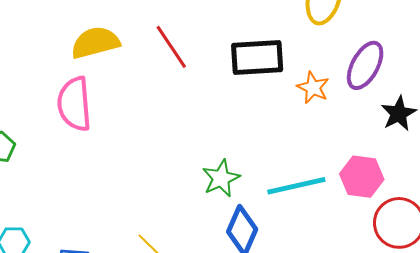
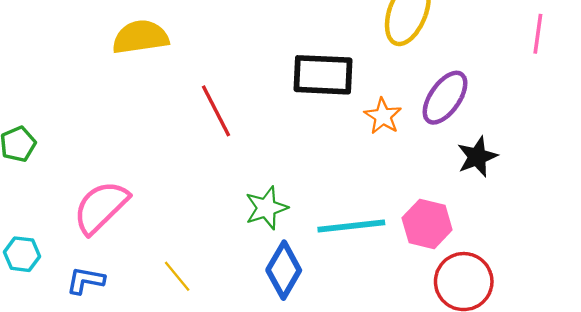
red line: (171, 47) -> (216, 111), moved
pink semicircle: (74, 104) -> (101, 207), moved, turned 44

